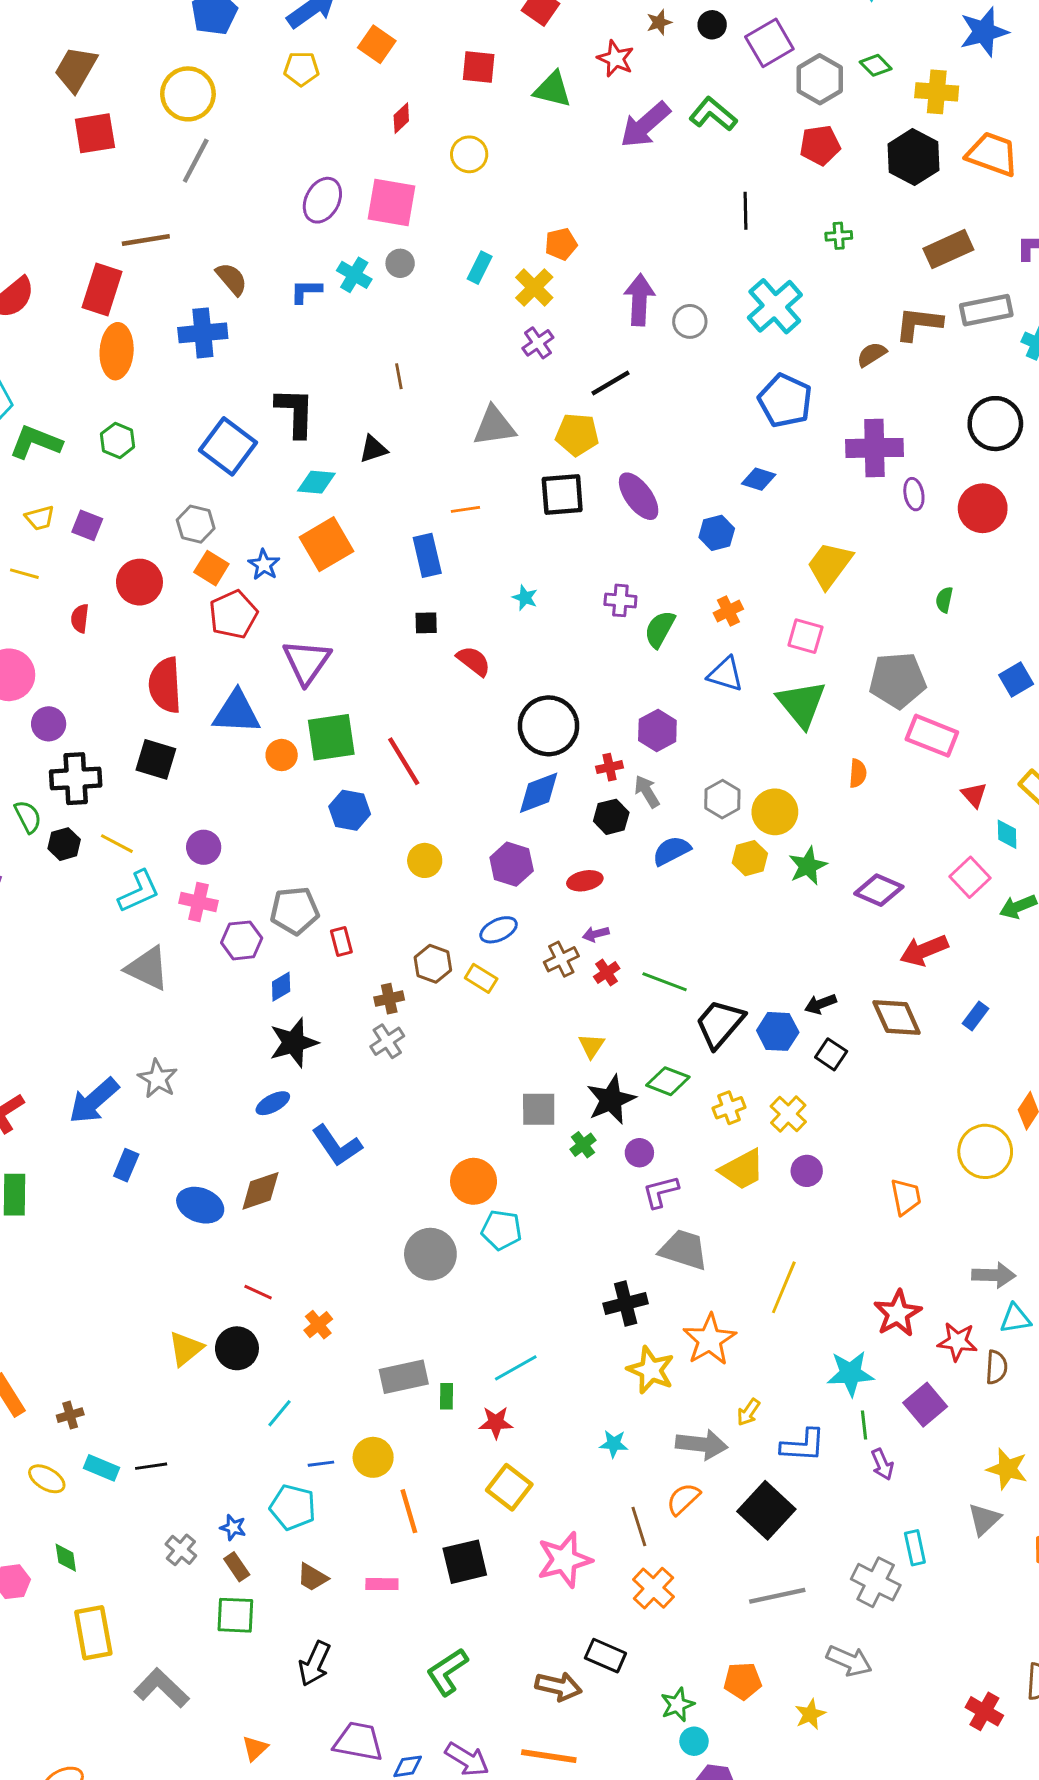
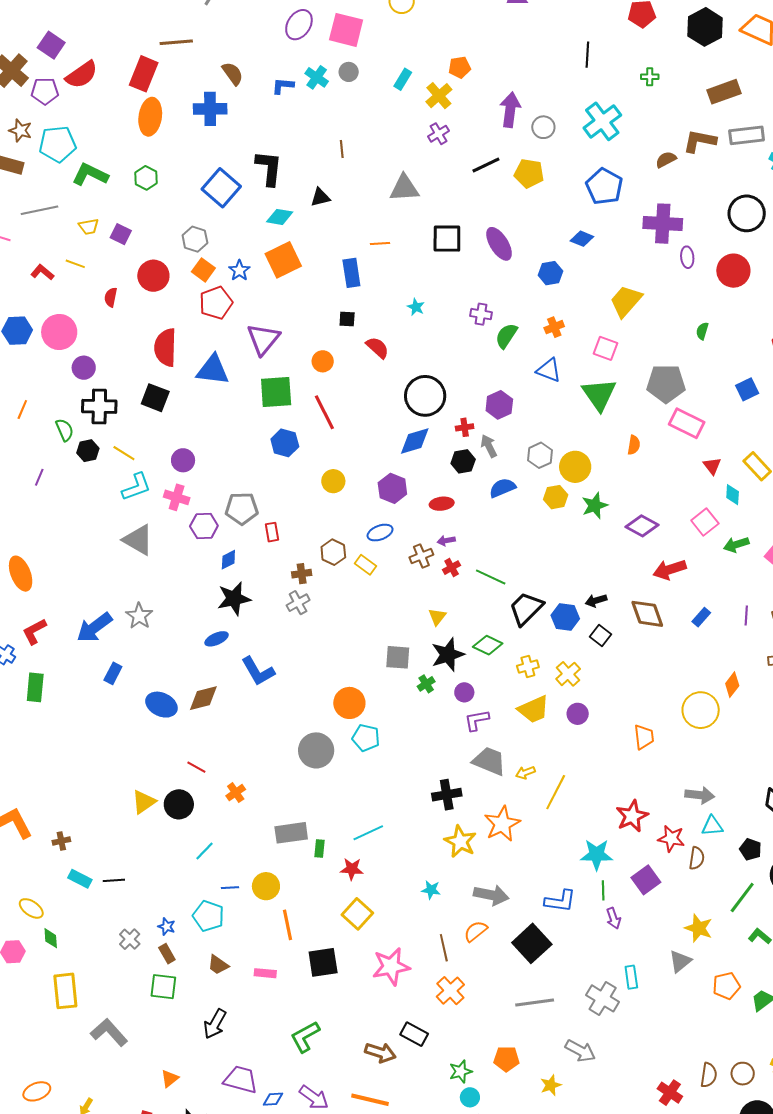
yellow pentagon: (577, 434) -> (529, 173), moved
orange circle: (282, 755) -> (323, 361), moved
yellow arrow: (748, 1412) -> (525, 773), moved, turned 30
yellow ellipse: (47, 1479) -> (31, 908), moved

